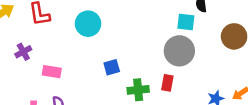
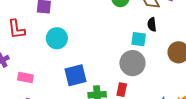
blue square: (112, 67) -> (76, 75), size x1.6

